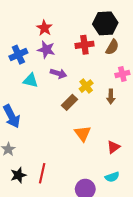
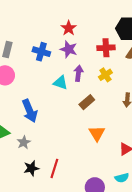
blue cross: (18, 55) -> (41, 52), turned 36
purple arrow: (58, 73) -> (78, 73), turned -105
cyan triangle: (31, 80) -> (60, 83), moved
yellow cross: (86, 86) -> (105, 75), moved

